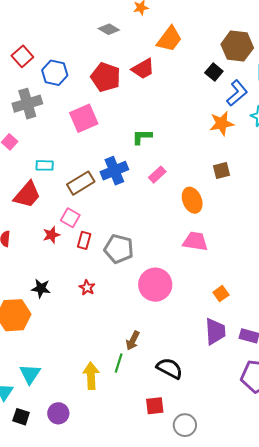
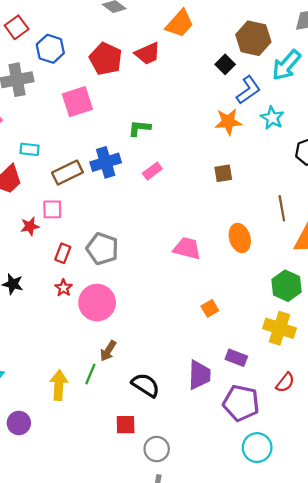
orange ellipse: (192, 200) -> (240, 238), moved
pink square: (70, 218) -> (52, 209), turned -36
red rectangle: (84, 240) -> (63, 253), moved
pink circle: (155, 285) -> (97, 303), moved
purple trapezoid: (215, 331) -> (199, 375), moved

